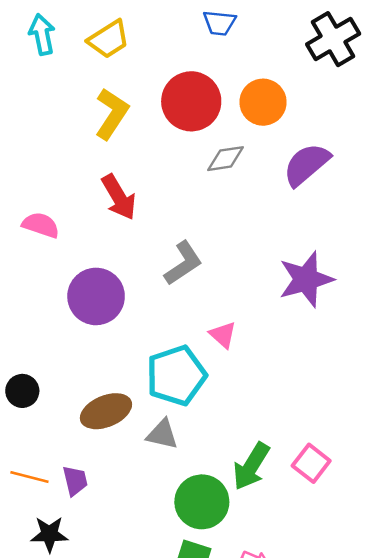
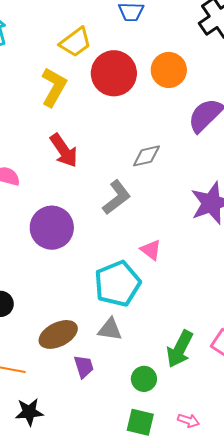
yellow trapezoid: (109, 39) -> (75, 42), moved
gray diamond: (226, 159) -> (146, 156), moved
brown ellipse: (106, 411) -> (58, 334), moved
purple trapezoid: (75, 481) -> (84, 367), moved
green circle: (202, 502) -> (144, 379), size x0.6

